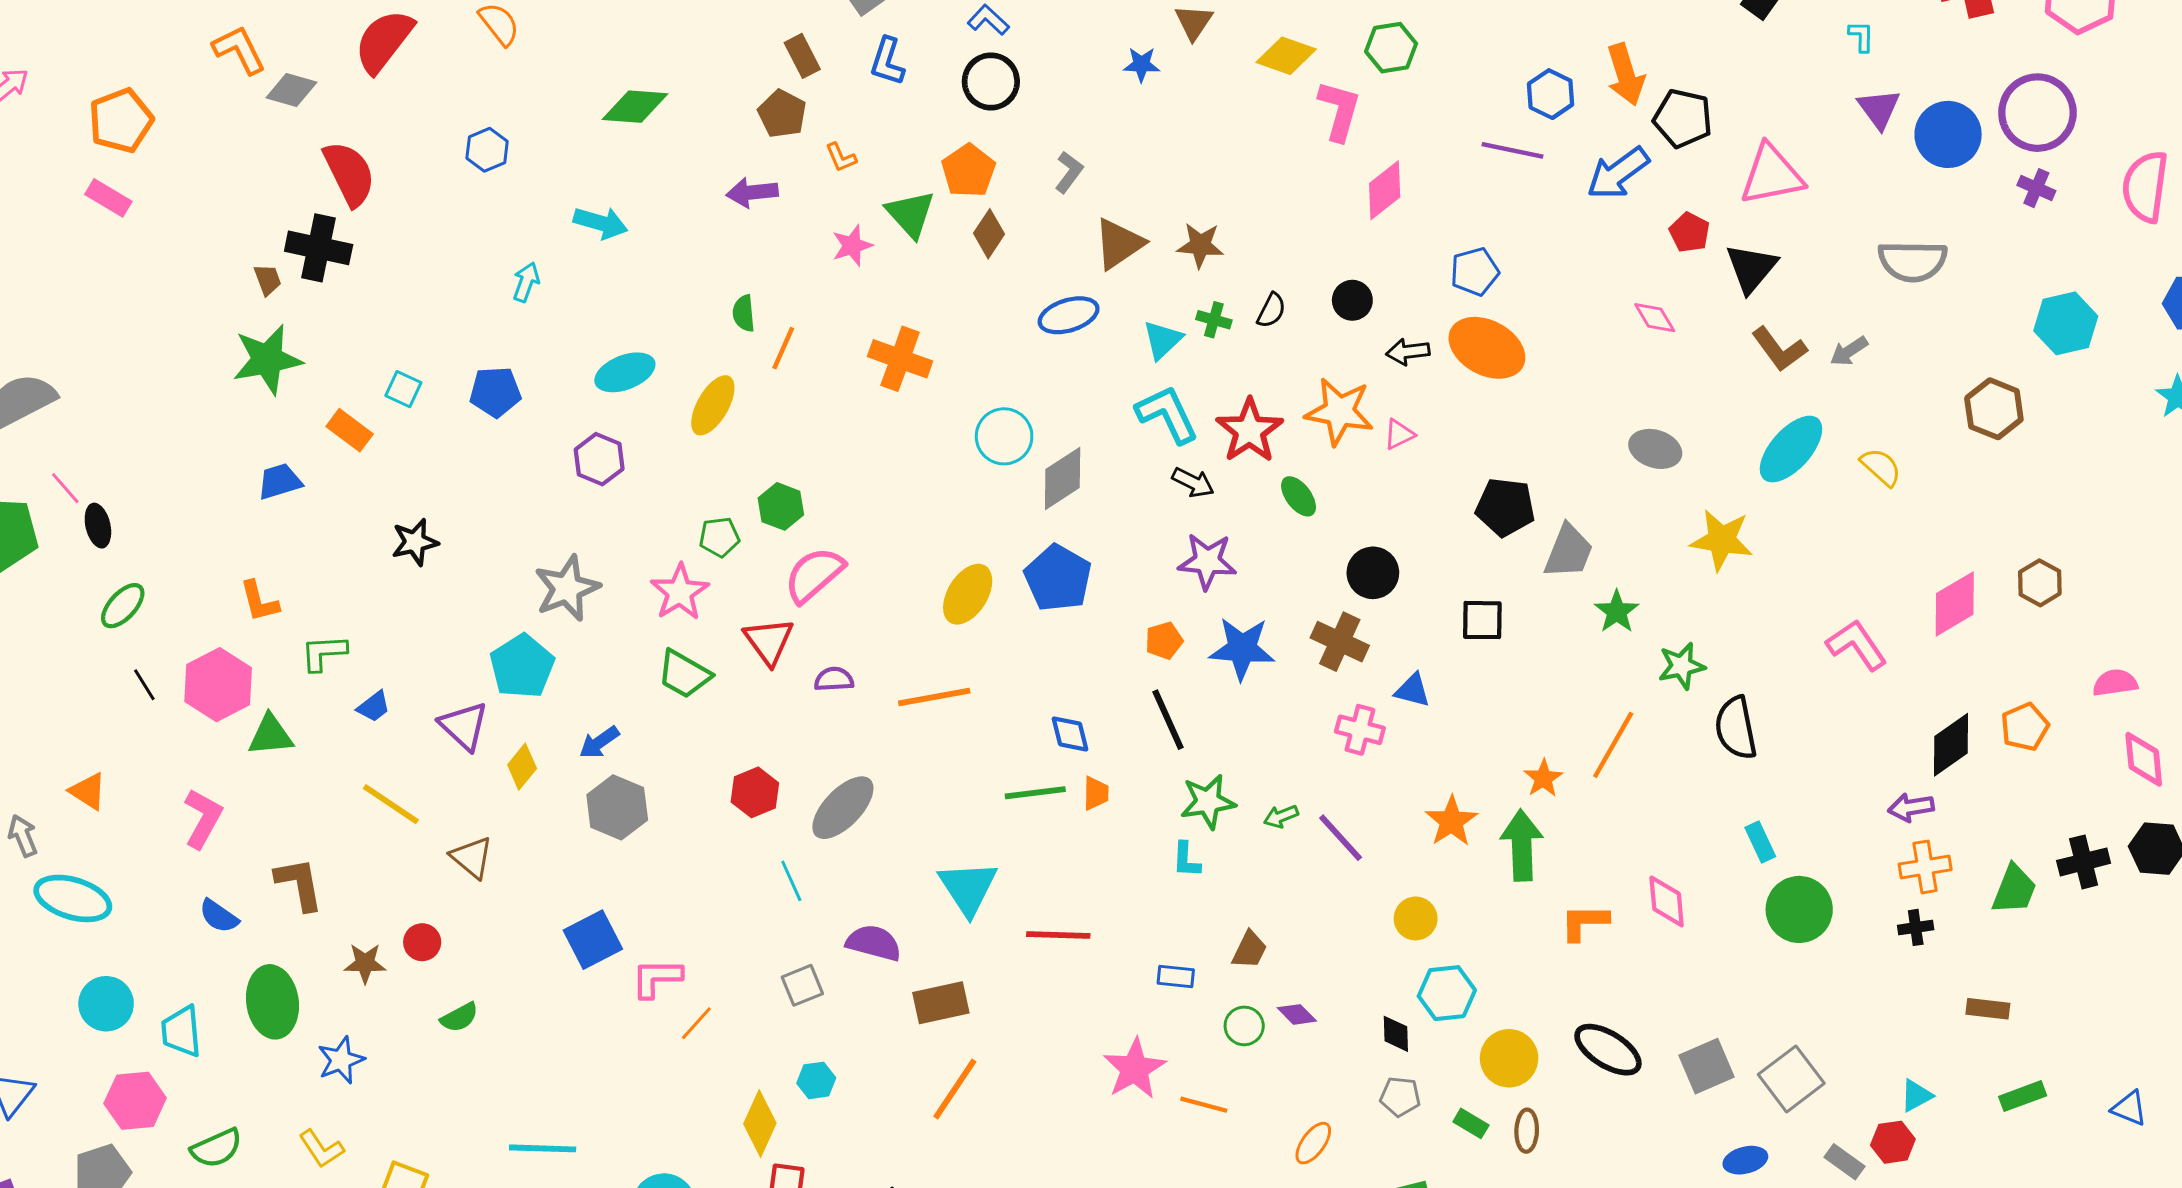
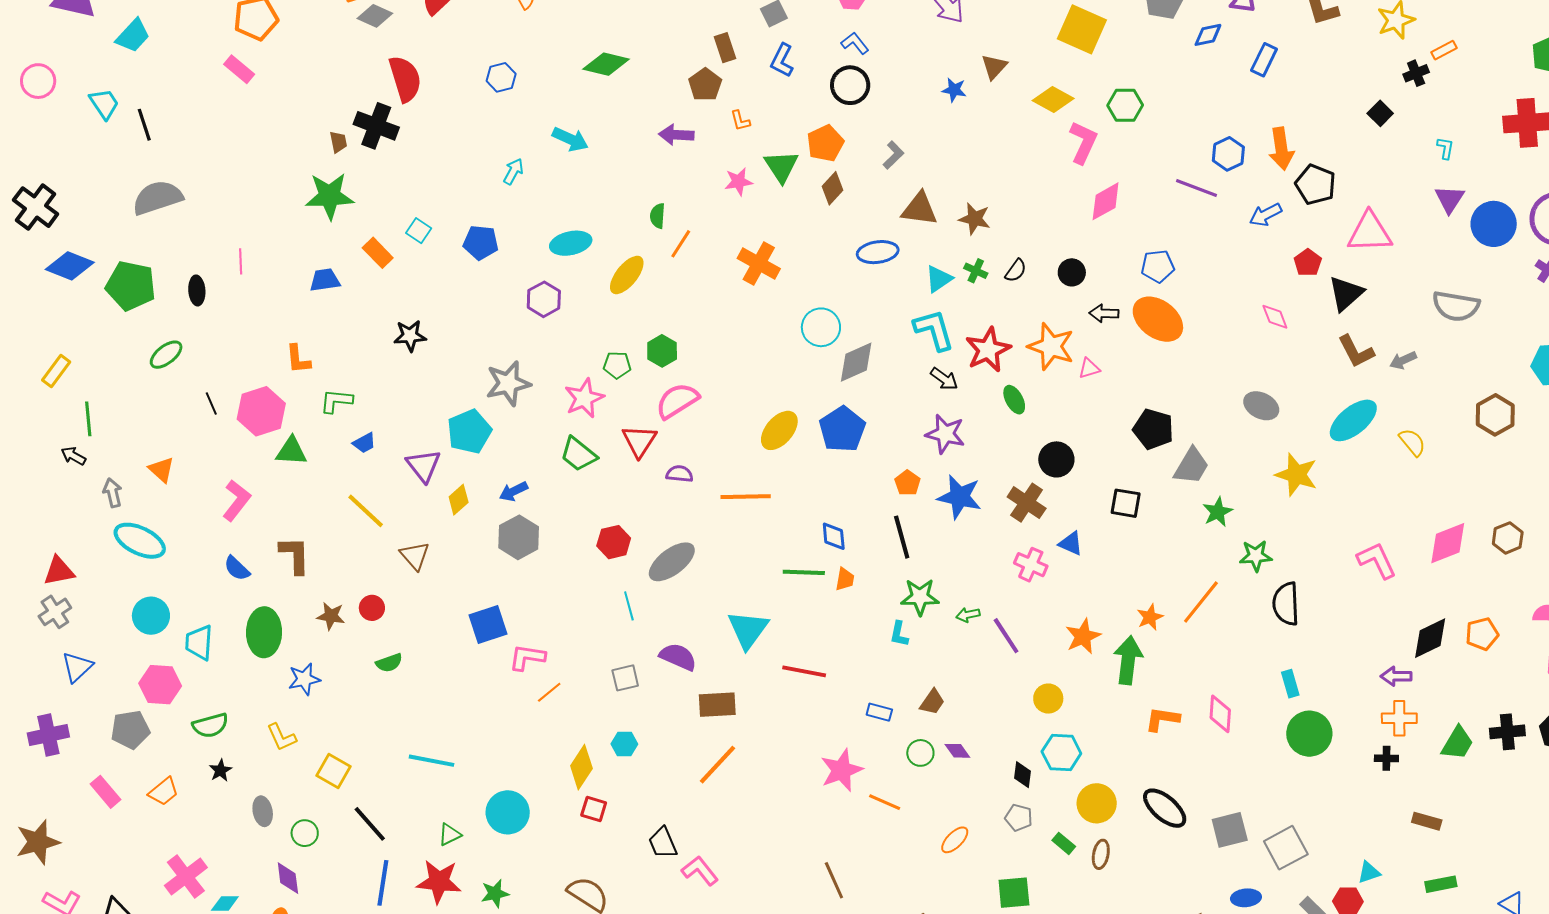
blue arrow: (1618, 173) -> (1266, 215), size x0.7
brown triangle: (1119, 244) -> (920, 209), turned 33
pink line: (65, 488) -> (241, 261), moved, turned 30
green ellipse: (123, 606) -> (166, 355), moved
orange pentagon: (1164, 641) -> (908, 483), turned -30

